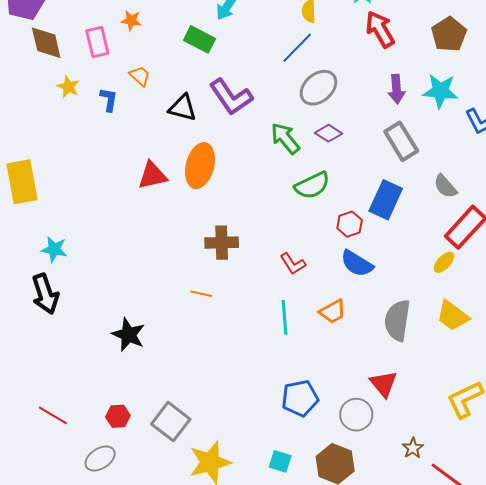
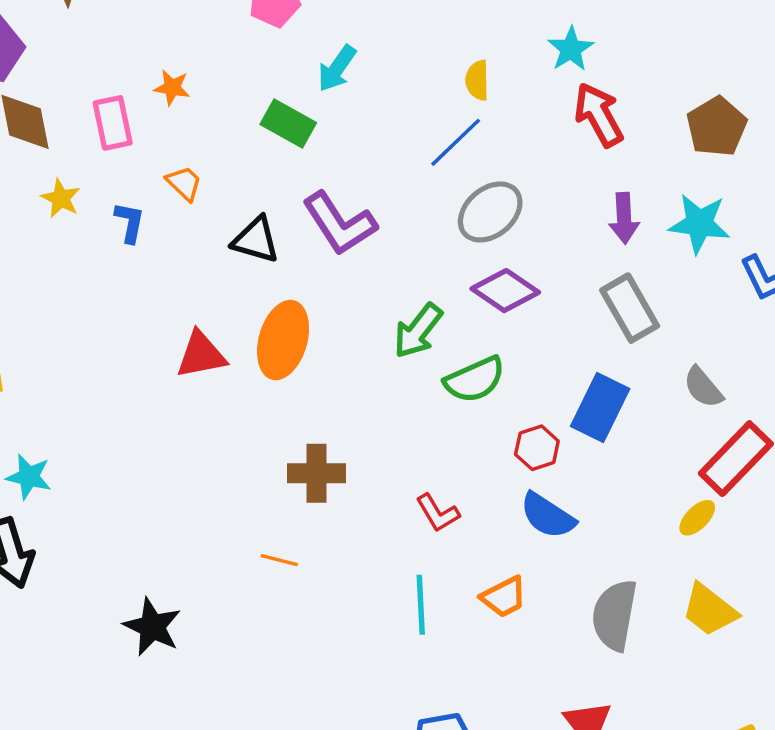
purple diamond: (329, 133) -> (505, 291), size x1.4
green arrow: (285, 138) -> (418, 331), moved, turned -104

